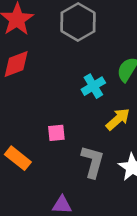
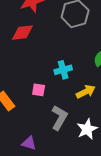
cyan cross: (93, 86) -> (63, 70), moved

